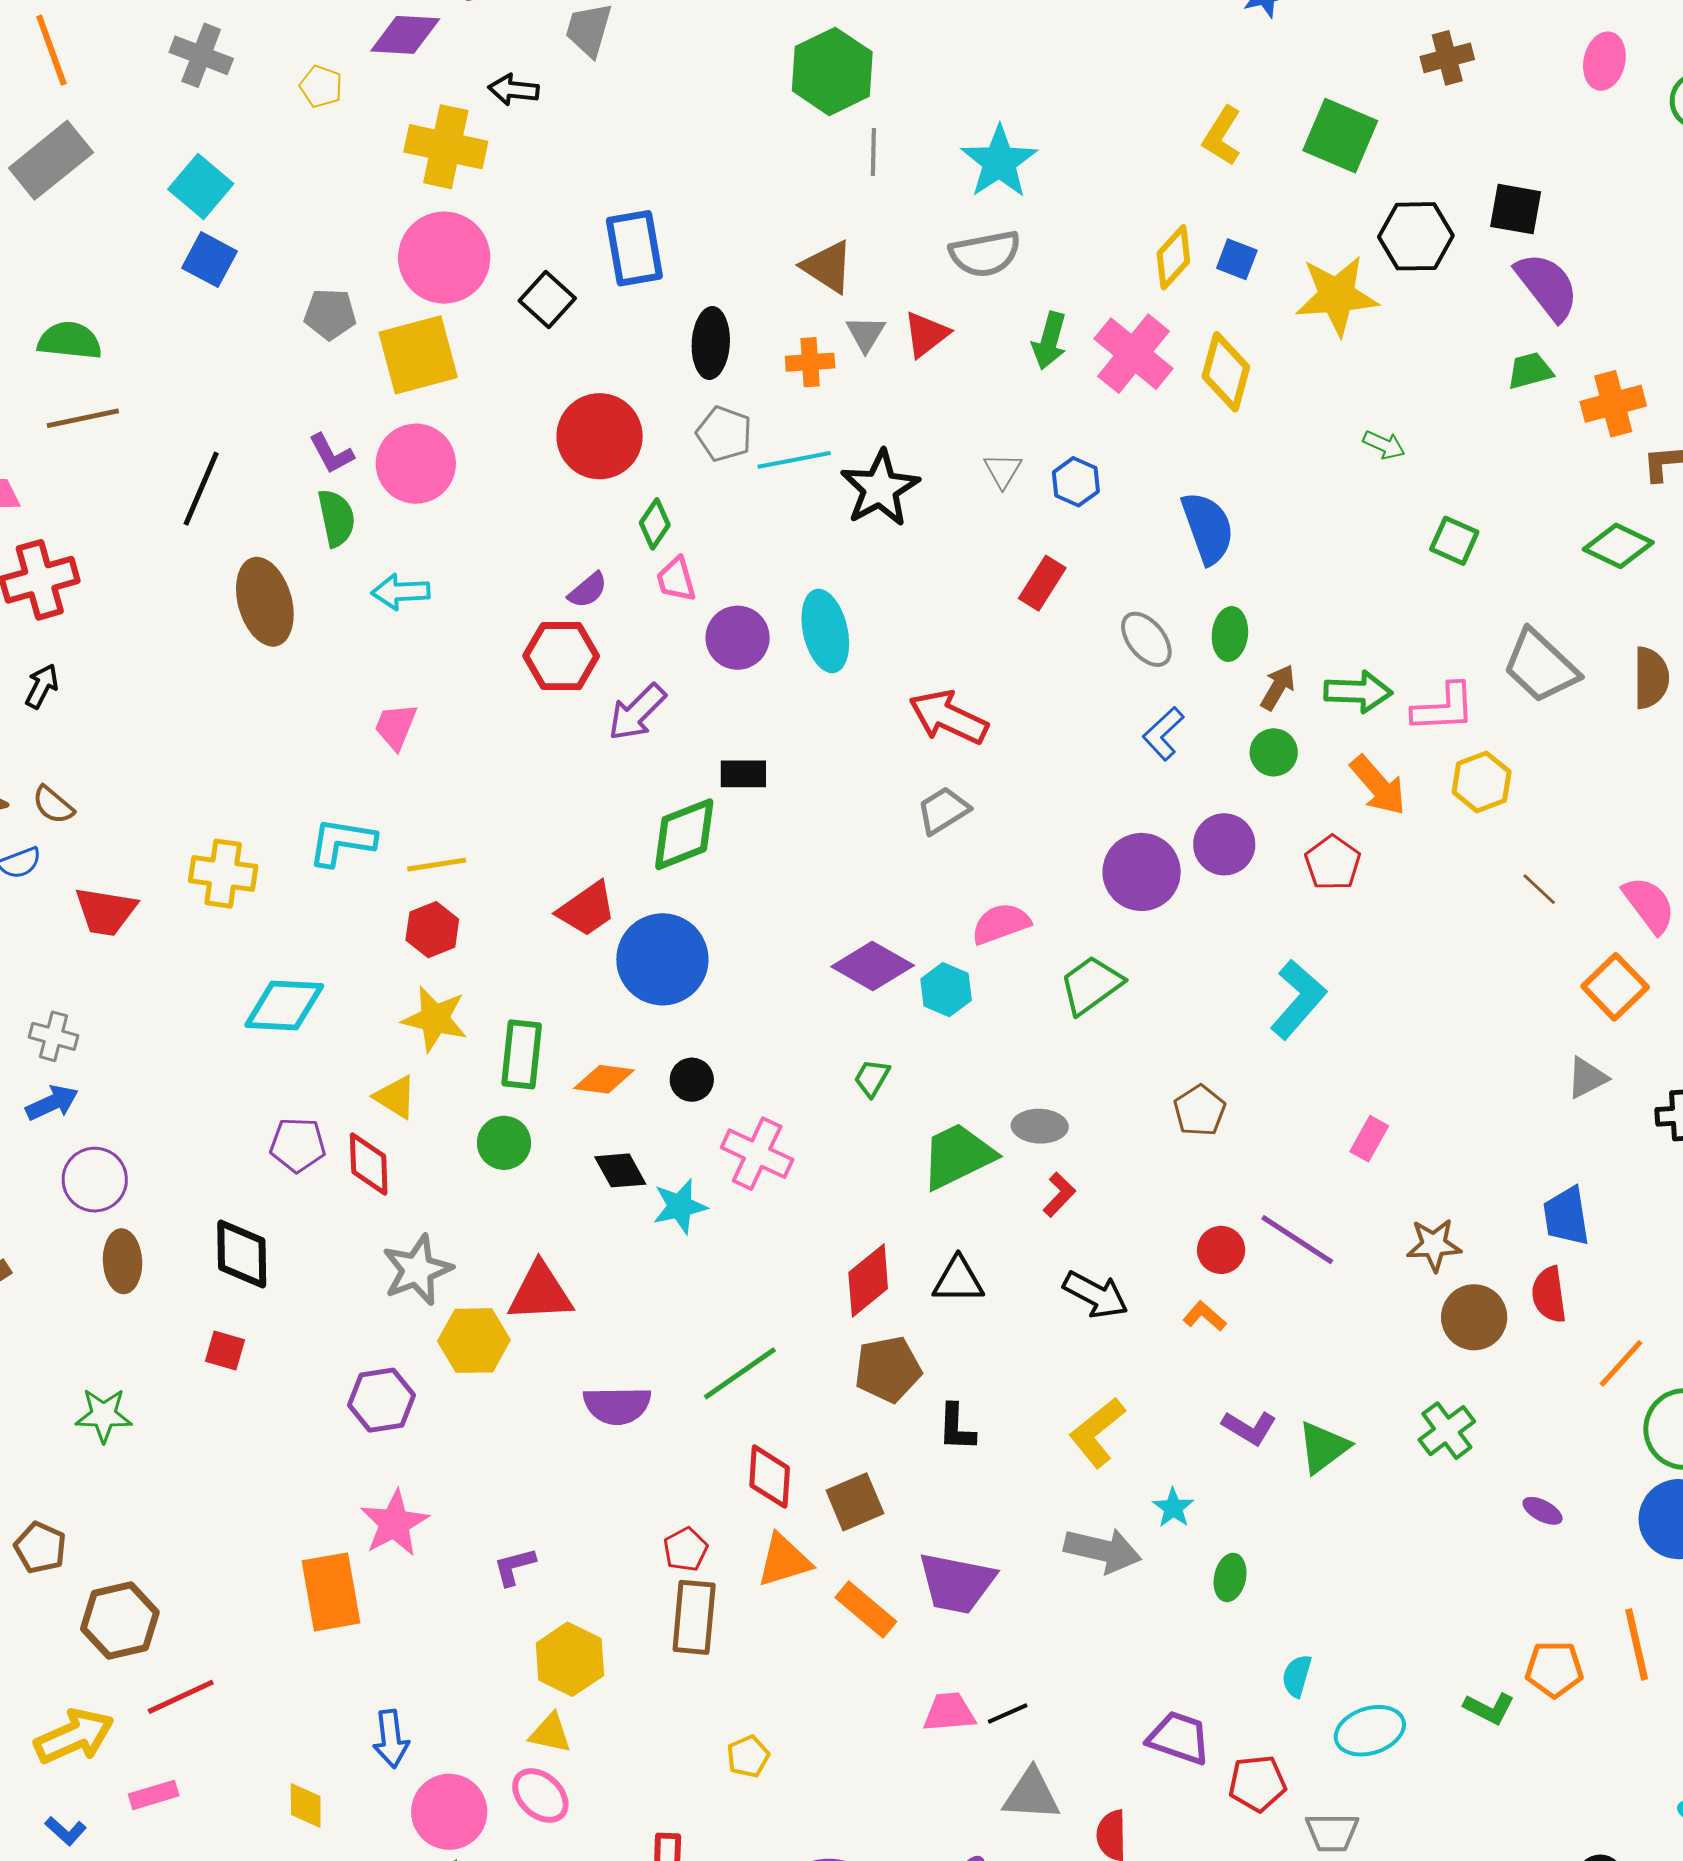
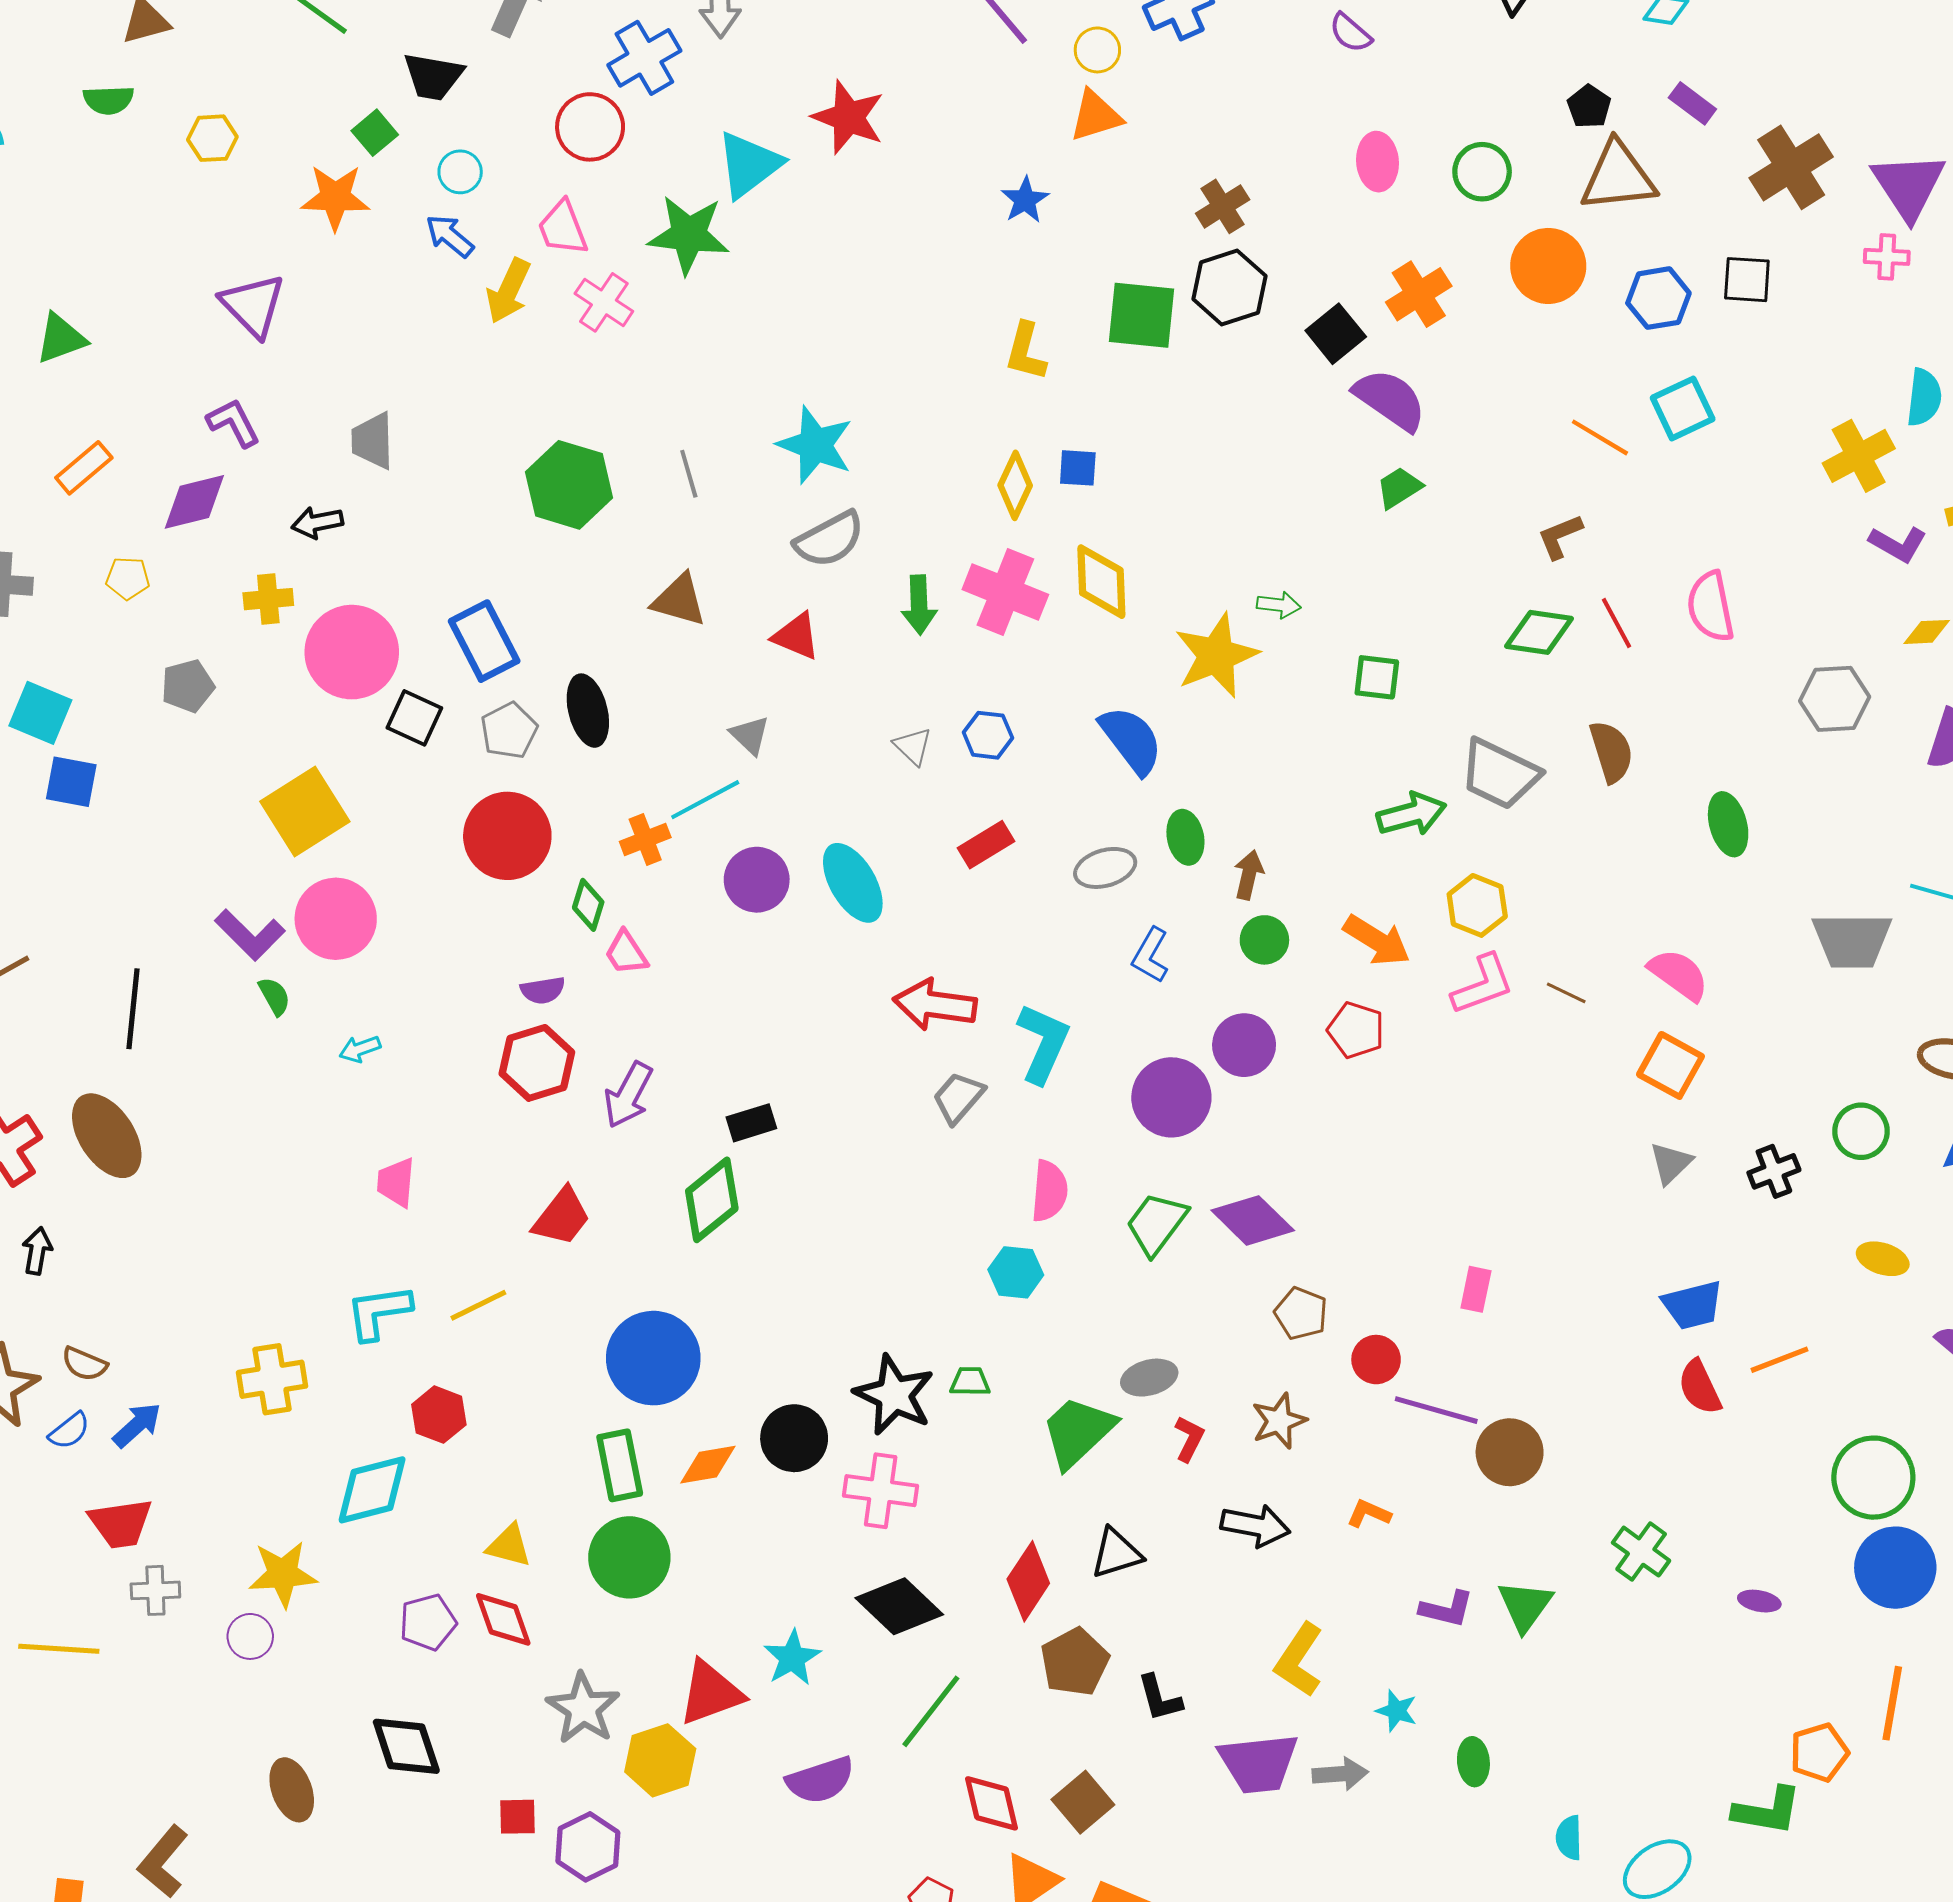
green hexagon: (832, 71) -> (569, 485), moved
yellow cross: (446, 147) -> (268, 599), size x0.6
black square: (1516, 209) -> (1336, 334), turned -32
black hexagon: (1416, 236) -> (1229, 287), moved
pink circle: (444, 258) -> (352, 652), moved
yellow star: (1337, 296) -> (1216, 656), moved
gray pentagon: (330, 314) -> (188, 686), moved
gray triangle: (866, 334) -> (750, 735), moved
red triangle: (926, 334) -> (796, 636), turned -42
orange cross: (810, 362) -> (645, 840), moved
orange cross: (1613, 404) -> (1419, 294), moved
gray pentagon: (724, 434) -> (509, 731), moved, turned -30
purple L-shape: (331, 454) -> (250, 935), size x1.4
black star: (880, 488) -> (894, 1395), moved
green semicircle: (336, 518) -> (274, 996), size x0.7
red rectangle: (1042, 583) -> (986, 845), turned 44
purple semicircle: (588, 590) -> (543, 990), turned 48
cyan arrow: (401, 592) -> (360, 1049), size x0.7
brown ellipse: (265, 602) -> (107, 1136), moved
cyan ellipse: (825, 631) -> (853, 883), moved
purple circle: (738, 638) -> (757, 880), moved
gray ellipse: (1146, 639) -> (1105, 868), turned -50
green arrow: (1358, 692) -> (1411, 814), moved
pink L-shape: (1444, 708) -> (1483, 985), moved
red trapezoid: (587, 909) -> (562, 1217), moved
red trapezoid: (106, 911) -> (121, 1523), moved
pink semicircle: (1001, 924) -> (1049, 1191), turned 132
red hexagon: (432, 930) -> (439, 1415), moved
blue circle: (662, 959) -> (653, 1358), moved
purple diamond: (873, 966) -> (1253, 1220), moved, turned 32
cyan L-shape: (1298, 999) -> (1043, 1043), moved
yellow star: (435, 1019) -> (283, 1574), moved
green trapezoid: (872, 1078) -> (970, 1382), turned 78
black circle: (692, 1080) -> (794, 1438), size x1.5
blue arrow: (52, 1103) -> (137, 1425), moved
green circle: (504, 1143) -> (629, 1557), size x1.5
black diamond: (620, 1170) -> (899, 1606), moved, size x1.5
purple circle: (95, 1180) -> (250, 1636), moved, size x0.7
cyan star: (680, 1206) -> (792, 1658), moved
blue trapezoid: (1566, 1216) -> (1693, 1305), turned -78
brown star: (1434, 1245) -> (1279, 1421), moved
red circle: (1221, 1250) -> (1376, 1360), moved
brown circle: (1474, 1317) -> (1510, 1452), moved
red square: (225, 1351) -> (518, 1817), moved
orange line: (1621, 1363) -> (1779, 1360), moved, turned 44
gray arrow: (1103, 1550) -> (1340, 1774), size x0.7
purple trapezoid: (957, 1583) -> (1258, 1763), moved
orange line: (1637, 1644) -> (1892, 1703), turned 40
green L-shape: (1489, 1708) -> (1767, 1811), size x1.4

